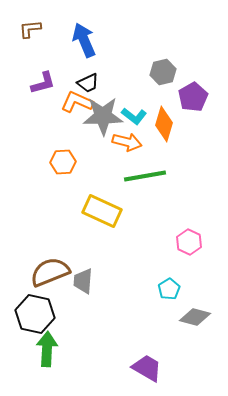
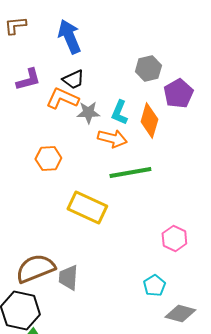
gray star: (103, 116) -> (88, 112), size x0.6
cyan L-shape: (134, 116) -> (119, 112), turned 75

